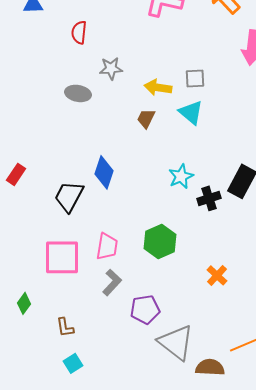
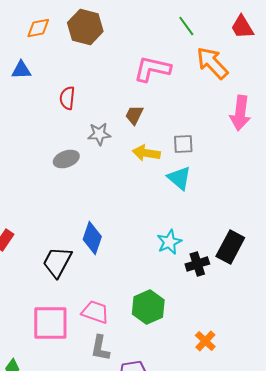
gray ellipse: (78, 93) -> (66, 159), turned -30
brown trapezoid: (146, 118) -> (134, 115), moved
pink trapezoid: (107, 246) -> (95, 312), turned -80
gray L-shape: (112, 282) -> (100, 348), turned 148

